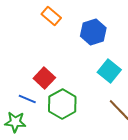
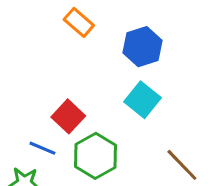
cyan square: (109, 71) -> (142, 100), moved

